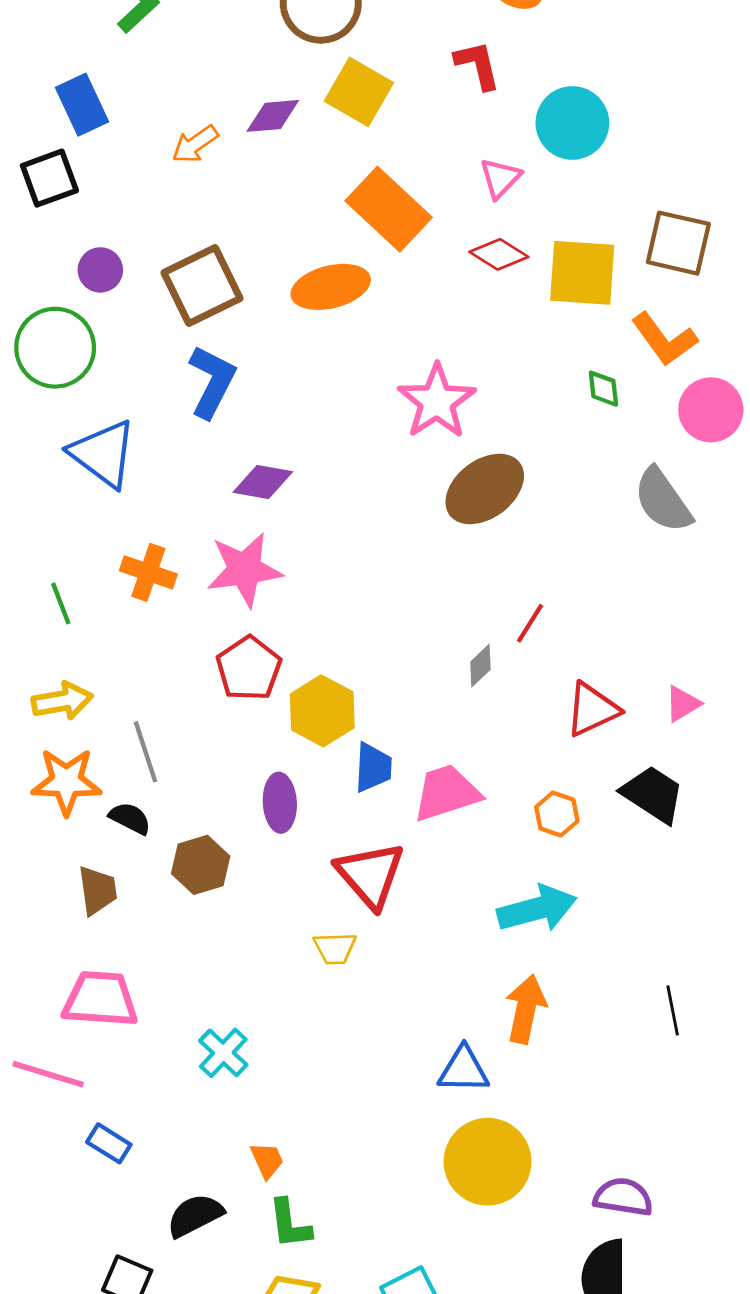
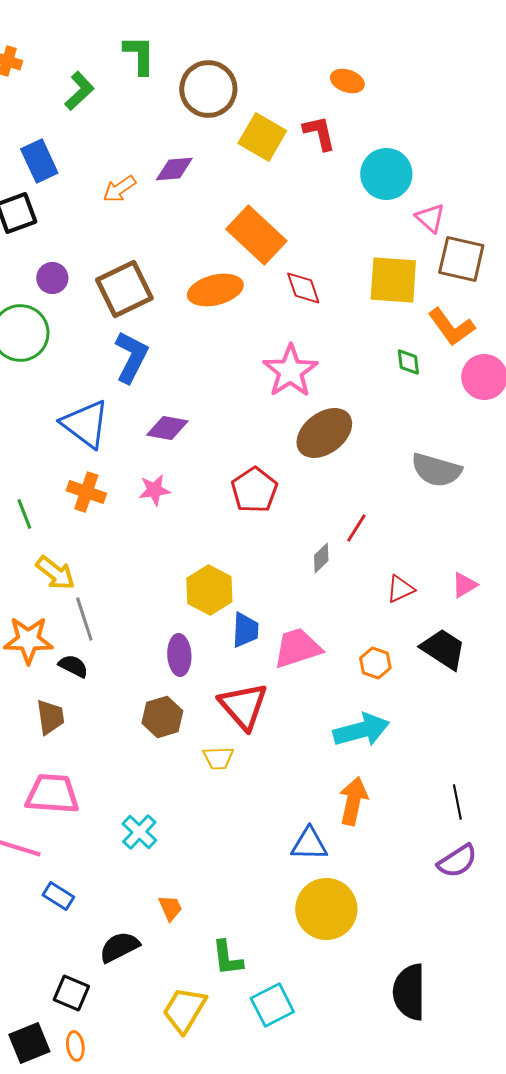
yellow square: (359, 92) -> (262, 137), moved
pink triangle: (500, 178) -> (430, 218), moved, turned -32
red diamond: (499, 254) -> (303, 288), moved, turned 39
blue triangle: (103, 454) -> (85, 424), moved
gray semicircle: (663, 500) -> (436, 470), moved, turned -39
pink star: (244, 570) -> (154, 490), size x0.6
red pentagon: (249, 668) -> (254, 490), moved
yellow arrow: (62, 701) -> (55, 573), moved, turned 48
red triangle: (592, 709) -> (400, 589), size x0.7
brown hexagon: (201, 865) -> (162, 717), moved
purple semicircle: (623, 1197) -> (457, 861), moved, turned 138
green L-shape: (290, 1224) -> (227, 958), moved

